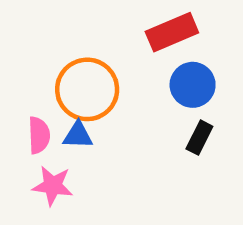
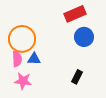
orange circle: (87, 89) -> (22, 39), moved
black rectangle: (199, 138) -> (77, 77), moved

